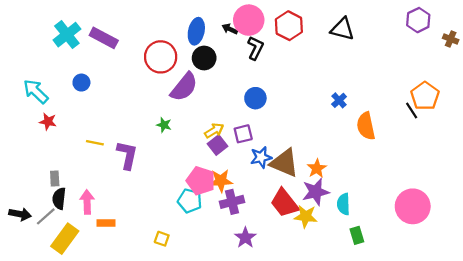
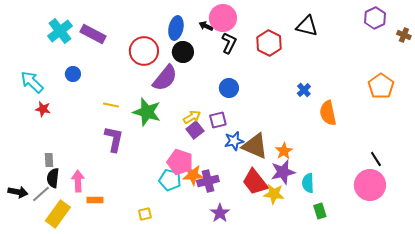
red hexagon: (289, 26) -> (269, 43), moved
black line: (412, 110) -> (376, 159), moved
green star: (164, 125) -> (147, 112), size x2.0
yellow line: (95, 143) -> (111, 105), moved
orange star: (221, 181) -> (193, 175), moved
yellow square: (162, 239) -> (145, 214), turned -32

